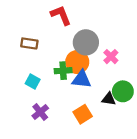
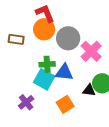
pink cross: (111, 57) -> (91, 51), size x1.5
orange circle: (77, 62) -> (44, 29), moved
cyan square: (33, 82) -> (44, 79), moved, size x1.5

